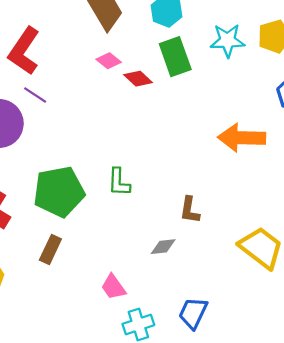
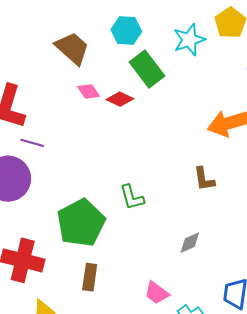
pink diamond: (109, 61) -> (89, 91), turned 35
brown L-shape: (190, 210) -> (204, 179), moved

